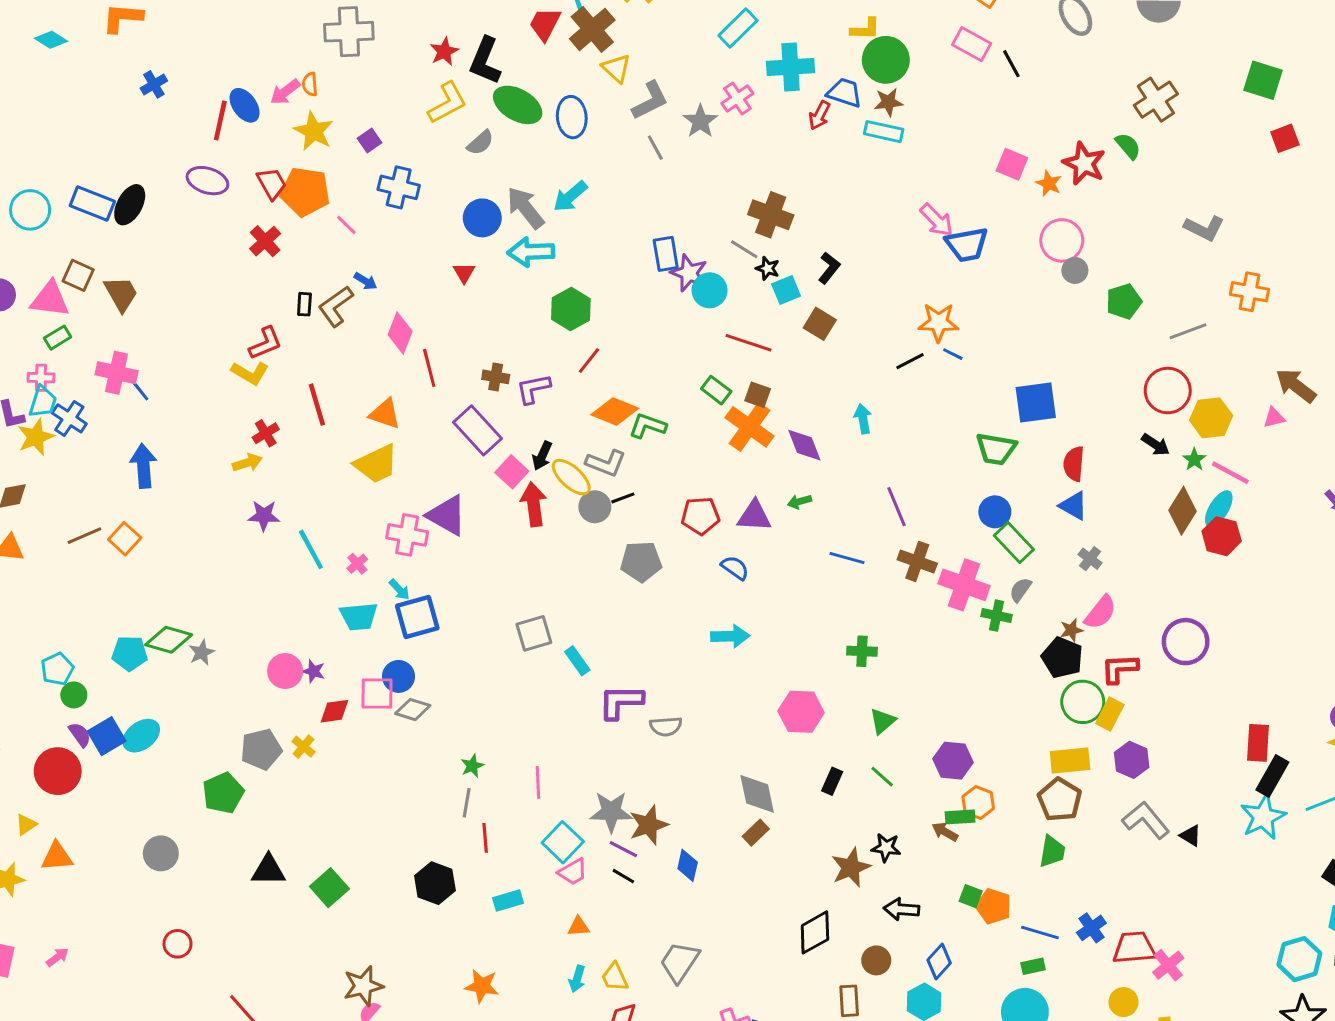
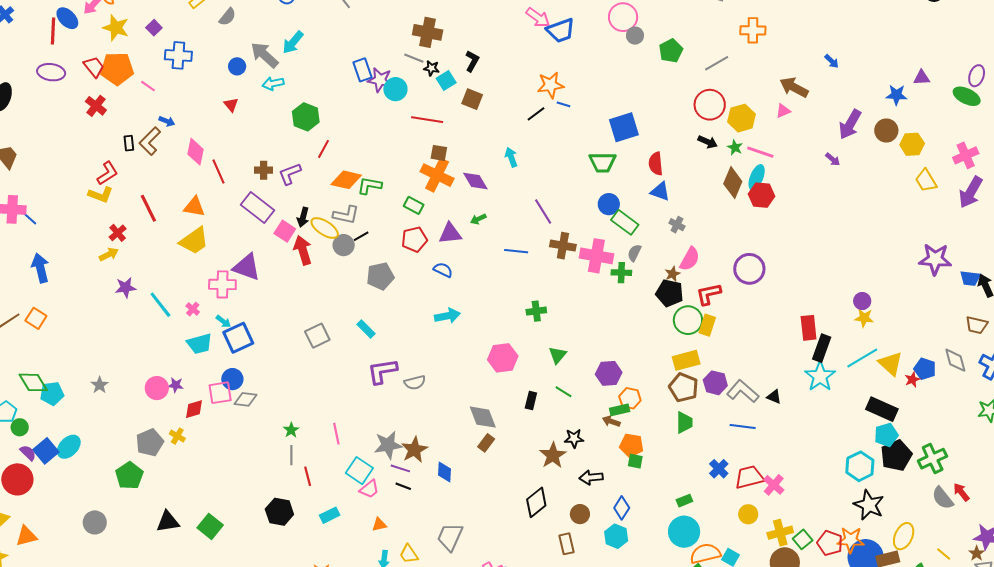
blue circle: (482, 218) -> (237, 66), size x0.7
cyan arrow: (531, 252) -> (273, 84), size x0.7
green rectangle: (716, 390) -> (414, 205), moved
green diamond: (169, 640) -> (33, 382), moved, turned 52
cyan rectangle: (577, 661) -> (366, 329), moved
purple hexagon: (1132, 760) -> (715, 383), moved
orange pentagon: (993, 906) -> (631, 445), moved
blue line: (1040, 933) -> (743, 426), moved

